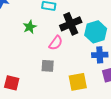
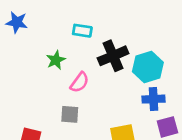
pink semicircle: (56, 43) -> (80, 82), moved
gray square: (48, 66) -> (70, 114), moved

